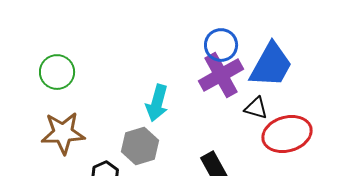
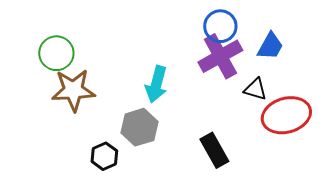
blue trapezoid: (271, 65) -> (270, 46), size x0.6
brown star: (63, 133) -> (73, 90), moved

